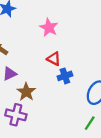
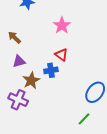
blue cross: (65, 76) -> (51, 70), moved

